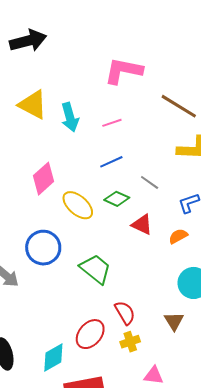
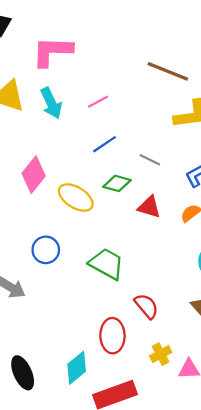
pink L-shape: (123, 71) -> (52, 51), moved
blue circle: (43, 248) -> (46, 250), size x0.7
red ellipse: (90, 334) -> (112, 336), turned -32
yellow cross: (130, 342) -> (161, 354), moved

